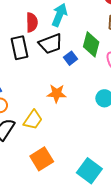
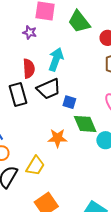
green diamond: (91, 44) -> (85, 124), moved, turned -35
blue square: (71, 58) -> (69, 102), turned -32

